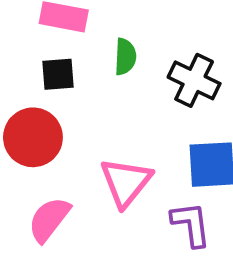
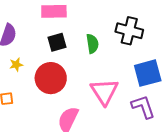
green semicircle: (125, 57) -> (92, 44), moved

